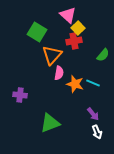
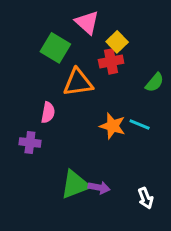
pink triangle: (68, 15) -> (87, 22), moved
orange triangle: (52, 55) -> (78, 82), turned 40
pink semicircle: (59, 73) -> (48, 112), moved
purple arrow: (93, 114) -> (99, 188), moved, turned -40

